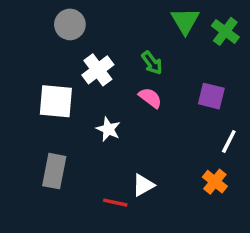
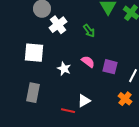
white cross: (98, 70) -> (58, 25), moved
purple square: (211, 96) -> (110, 67), moved
pink semicircle: (150, 98) -> (88, 62), moved

